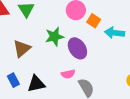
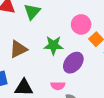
purple ellipse: (77, 48) -> (73, 63), turned 60

